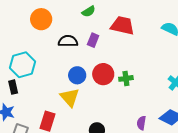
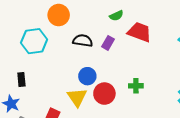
green semicircle: (89, 11) -> (116, 16), moved
cyan hexagon: (23, 65) -> (34, 41), moved
red circle: (103, 74) -> (104, 94), moved

